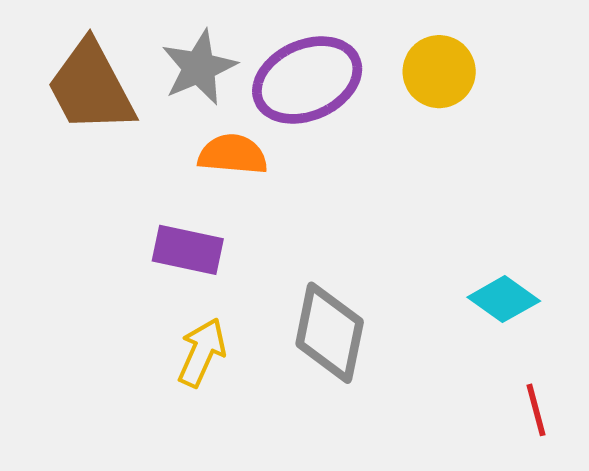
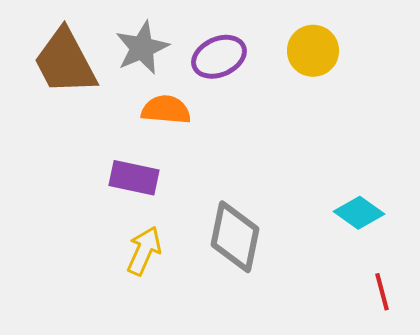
purple ellipse: (307, 80) -> (219, 57), size x0.7

